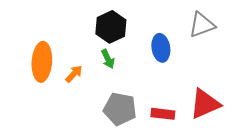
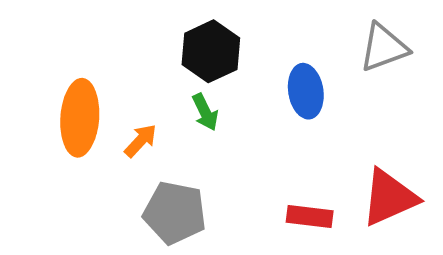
gray pentagon: (120, 109) -> (175, 213), moved

